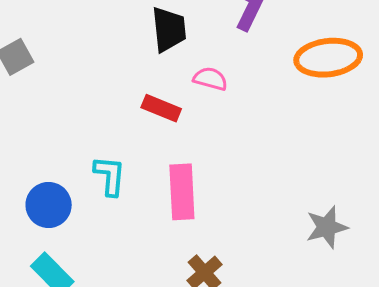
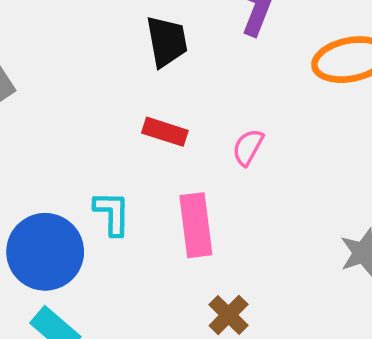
pink semicircle: (210, 79) -> (248, 147), moved, turned -72
blue circle: (49, 205) -> (45, 252), size x1.5

